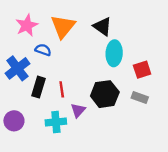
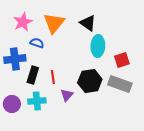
blue cross: (17, 68) -> (15, 59), turned 30
gray rectangle: (140, 98) -> (120, 84), size x1.6
cyan cross: (56, 122) -> (37, 101), moved

